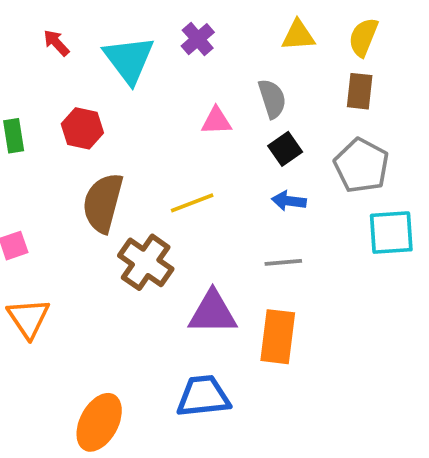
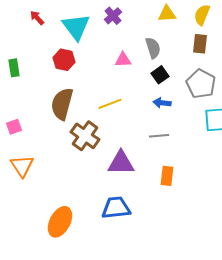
red hexagon: (82, 128) -> (64, 60), moved
orange rectangle: (278, 337) -> (167, 176), moved, size x0.7

